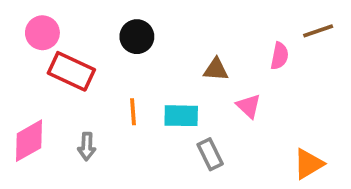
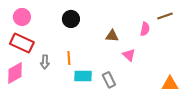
red rectangle: (71, 71) -> (22, 43), moved
cyan rectangle: (181, 116) -> (83, 76), moved
gray arrow: (87, 147) -> (45, 62), moved
orange triangle: (308, 164) -> (170, 84), moved, turned 30

